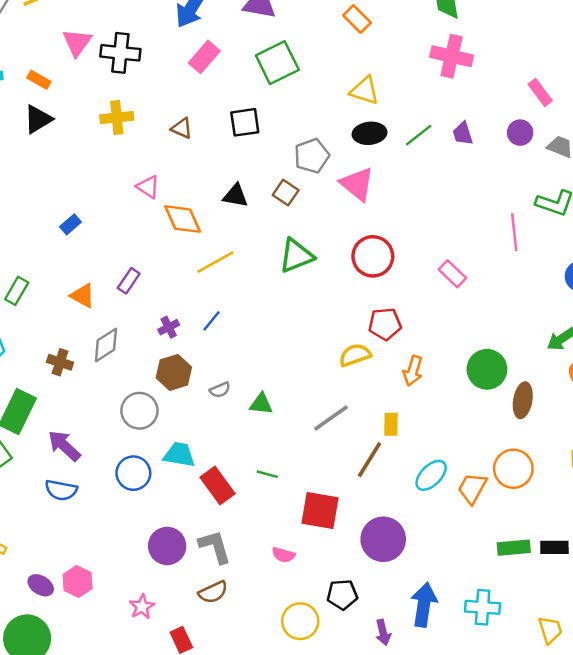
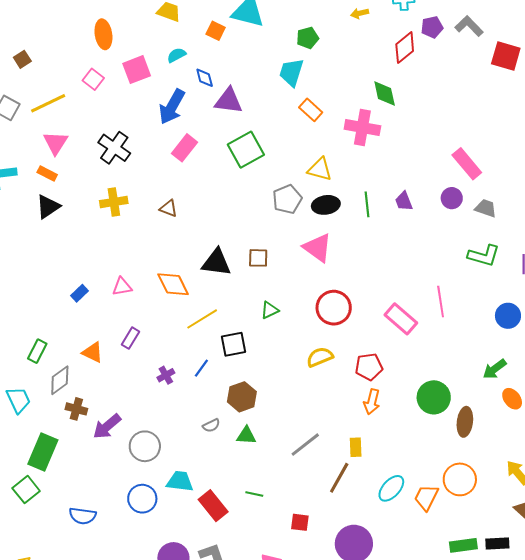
pink triangle: (77, 42) -> (56, 143), moved
black cross: (120, 53) -> (114, 148), turned 32
pink cross: (452, 56) -> (362, 128), moved
pink rectangle: (540, 92) -> (467, 164), size x1.4
black square: (245, 122) -> (233, 344), moved
green line: (419, 135) -> (367, 204), turned -55
gray pentagon: (312, 156) -> (287, 199), moved
pink triangle: (148, 187) -> (122, 287), moved, turned -40
brown square: (286, 193) -> (258, 258), turned -30
black triangle: (236, 196) -> (216, 262), size x1.4
pink line: (514, 232) -> (441, 301), moved
green triangle: (296, 256) -> (270, 310), size x0.6
pink rectangle: (452, 274) -> (401, 319), size x1.4
red pentagon: (385, 324) -> (369, 367), moved
gray diamond: (106, 345) -> (60, 380), moved
yellow semicircle: (355, 355) -> (320, 357), moved
brown hexagon: (174, 372) -> (242, 397), moved
purple arrow: (64, 446) -> (107, 426), moved, turned -80
red square: (320, 510) -> (300, 522), size x0.6

